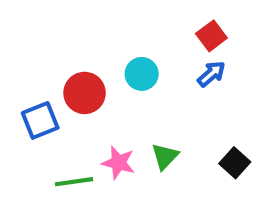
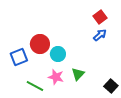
cyan circle: (142, 74) -> (58, 54), moved
black square: (235, 163) -> (111, 86), moved
green line: (74, 182) -> (35, 86), turned 36

